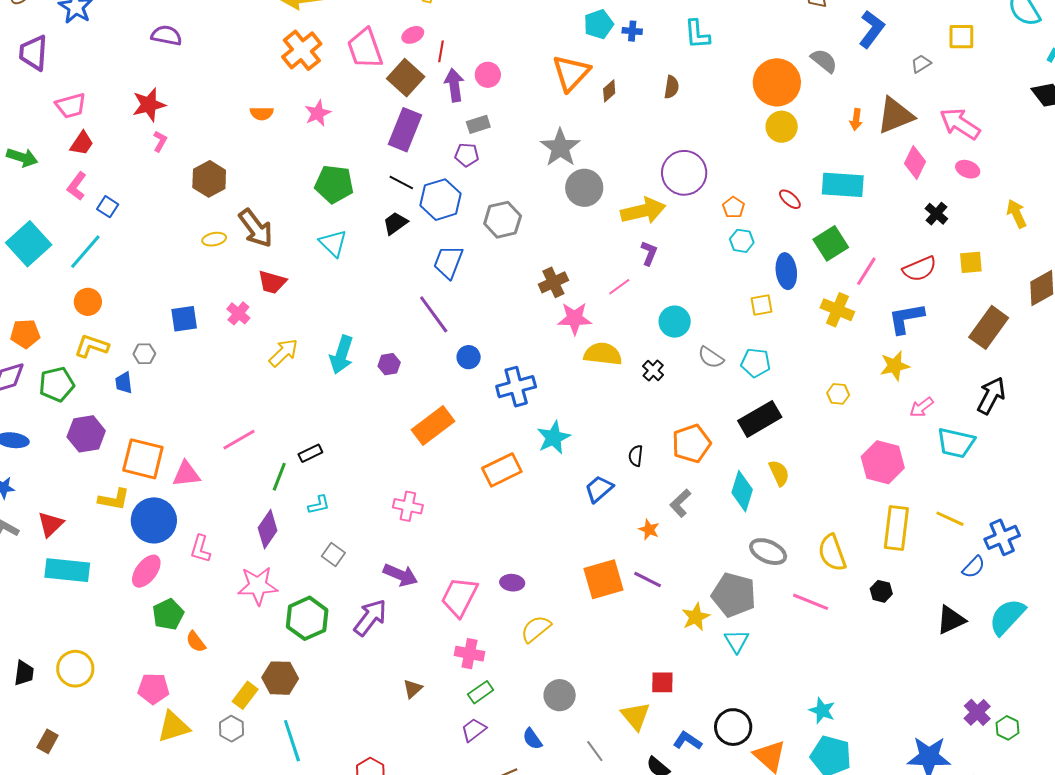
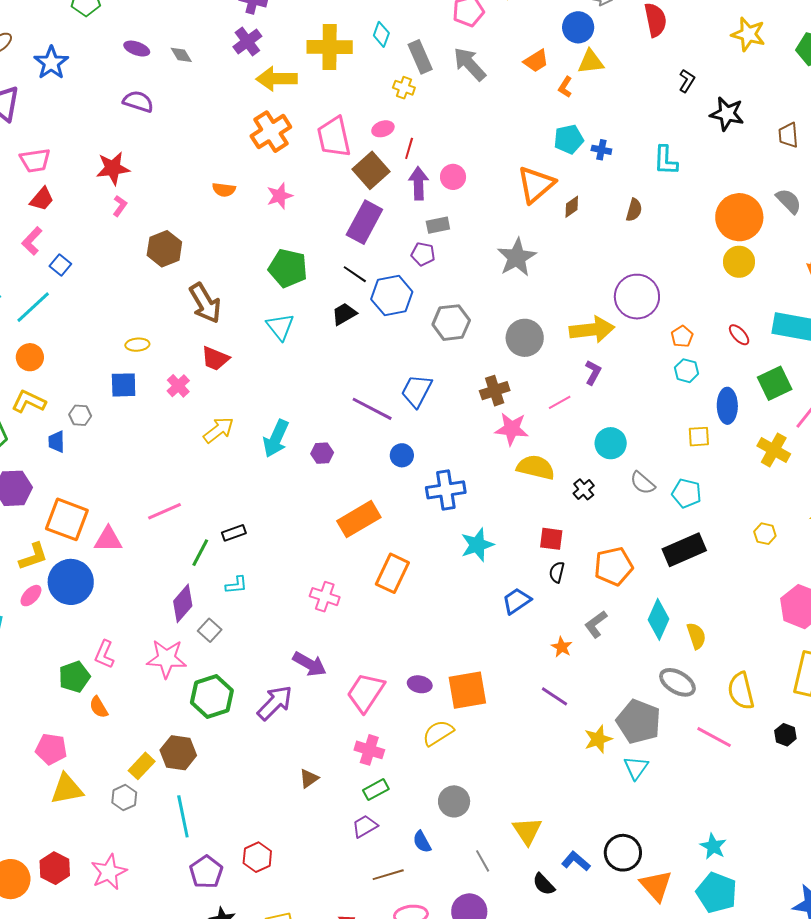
gray circle: (584, 188) -> (525, 338), moved
yellow ellipse: (214, 239) -> (137, 345), moved
blue trapezoid: (448, 262) -> (417, 391), moved
purple line: (434, 314) -> (372, 409), turned -33
orange rectangle: (502, 470) -> (392, 573), moved, turned -45
yellow semicircle: (779, 473) -> (696, 636), moved
yellow L-shape: (114, 499) -> (33, 556), turned -36
pink L-shape: (200, 549) -> (104, 654), moved
gray square: (333, 555) -> (210, 630), moved
pink ellipse: (146, 571) -> (31, 596), moved, size x0.7
orange square: (603, 579) -> (467, 690), moved
red square: (662, 682) -> (551, 539), moved

